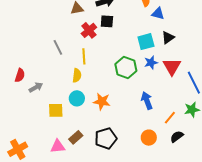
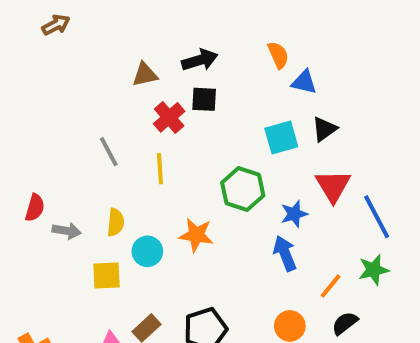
blue star: (151, 63) -> (294, 214), moved
yellow semicircle: (77, 75) -> (116, 222), moved
gray arrow: (36, 87) -> (67, 231), turned 40
orange star: (102, 101) -> (196, 235), moved

